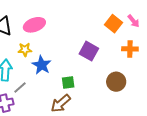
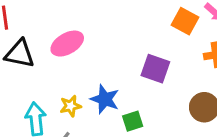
yellow star: (25, 50) -> (70, 106), moved
blue star: (42, 65) -> (105, 99), moved

